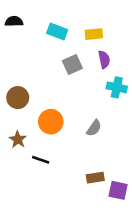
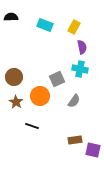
yellow rectangle: (94, 34) -> (74, 27), turned -56
gray square: (72, 65) -> (57, 79), moved
cyan cross: (117, 87) -> (80, 69), moved
brown star: (18, 139) -> (16, 102), moved

